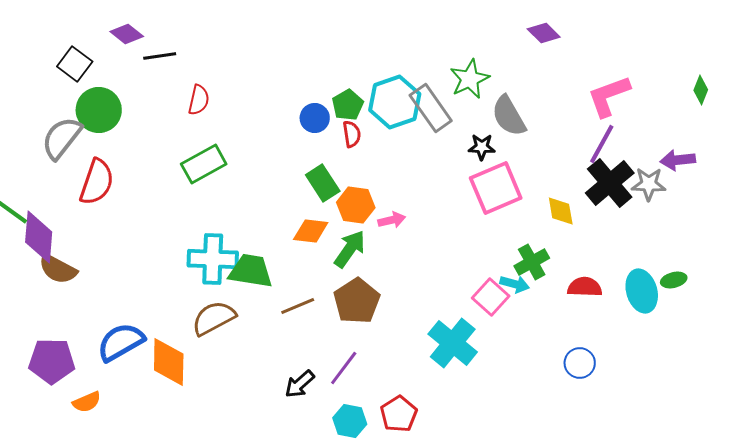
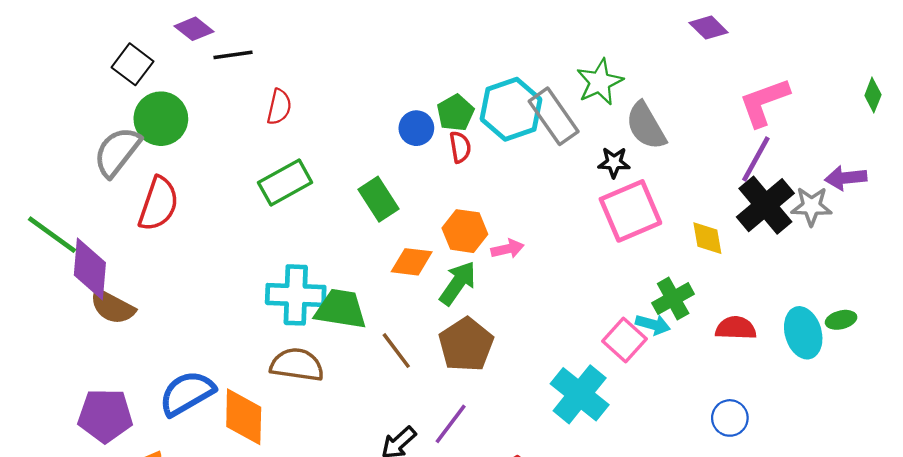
purple diamond: (544, 33) -> (709, 28), moved
green rectangle: (323, 183) -> (379, 199), moved
brown line: (298, 306) -> (396, 351), turned 76
brown semicircle: (214, 318) -> (297, 365), turned 36

